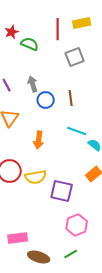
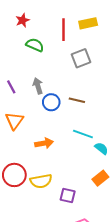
red star: (12, 32) -> (23, 20), moved
brown line: (71, 98) -> (77, 100), turned -70
orange arrow: (39, 140) -> (44, 143), turned -108
purple square: (62, 191) -> (68, 195), size x0.7

